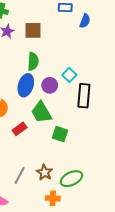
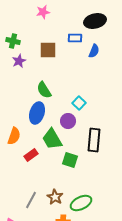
brown square: (33, 30) -> (48, 50), moved
green semicircle: (33, 61) -> (44, 90), turned 144
purple circle: (50, 85) -> (68, 121), moved
black rectangle: (84, 96) -> (94, 140), moved

